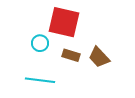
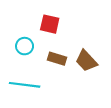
red square: (64, 22) -> (50, 24), size x0.6

